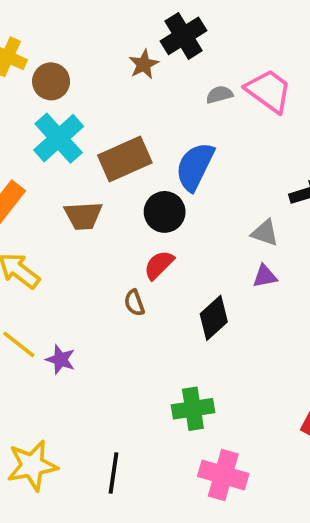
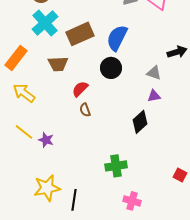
black circle: (165, 212) -> (111, 68), moved
red semicircle: (159, 265) -> (80, 89), moved
black diamond: (214, 318) -> (140, 122), moved
yellow star: (32, 466) -> (47, 188), moved
pink cross: (223, 475) -> (132, 201), size x0.7

